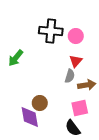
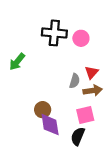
red triangle: (76, 61) -> (92, 72), moved
purple diamond: (30, 117) -> (50, 125), moved
black semicircle: (73, 128) -> (78, 136), turned 60

